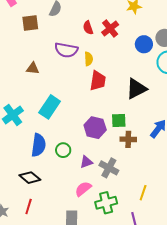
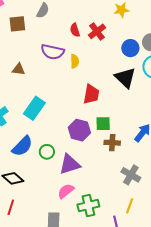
red trapezoid: (98, 81) -> (91, 94), moved
black triangle: (136, 89) -> (125, 78), moved, turned -50
blue semicircle: (38, 145) -> (22, 146), turned 35
purple triangle: (86, 162) -> (70, 164), size x1.6
gray cross: (109, 168) -> (131, 175), moved
yellow line: (143, 193) -> (130, 206), moved

